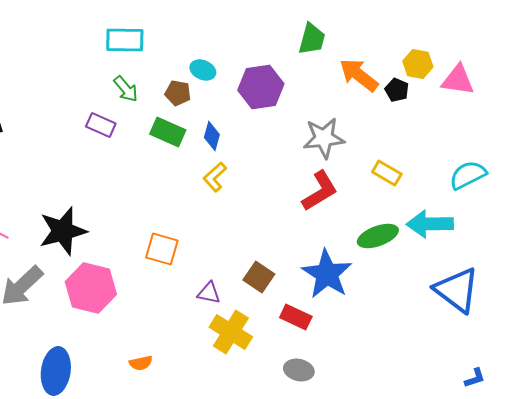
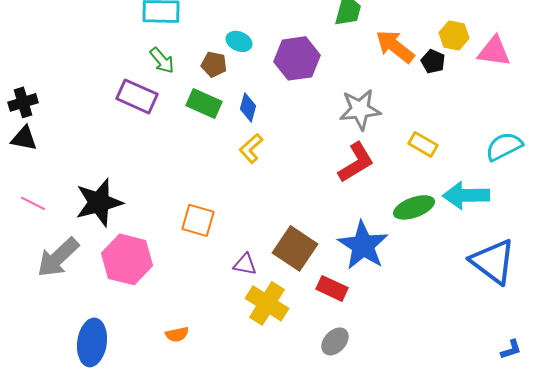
purple rectangle: (101, 125) -> (137, 96), size x1.4
brown square: (259, 277) -> (295, 248), size x1.4
gray ellipse: (299, 370) -> (335, 341), turned -60

